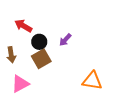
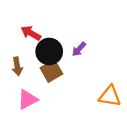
black circle: (39, 42) -> (49, 51), size x1.5

